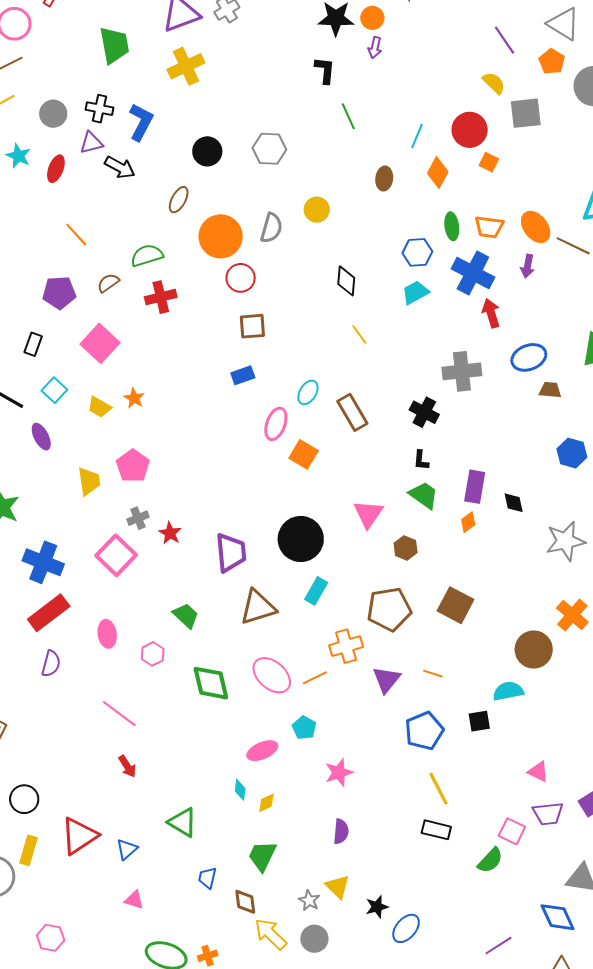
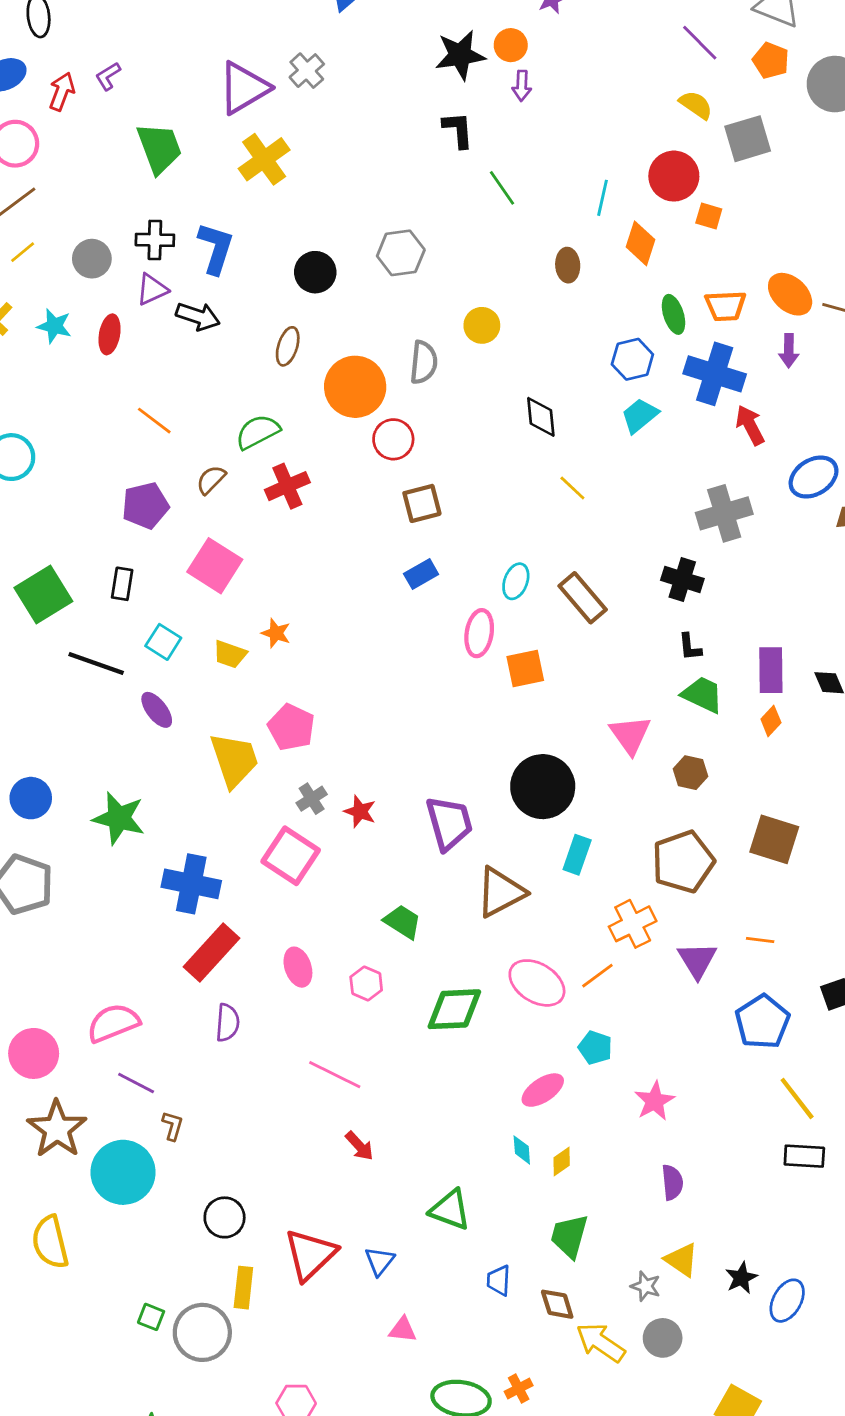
orange square: (304, 454) -> (525, 669), turned -32
yellow trapezoid: (89, 481) -> (234, 760), size x1.4
green diamond: (211, 683) -> (454, 1009), turned -69

